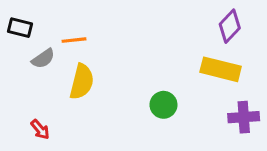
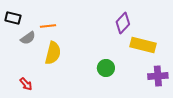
purple diamond: (230, 26) -> (123, 23), moved

